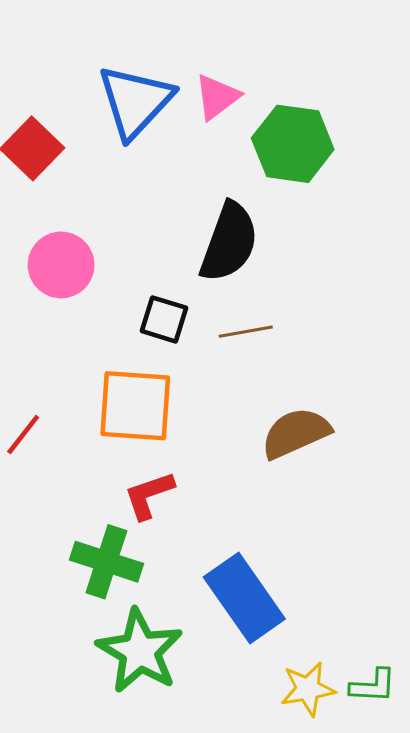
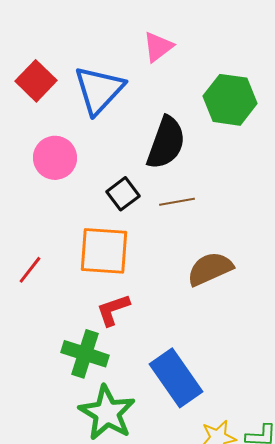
blue triangle: (135, 101) -> (99, 90), moved
green hexagon: (293, 144) -> (230, 100), moved
black square: (164, 319) -> (123, 194), turned 36

